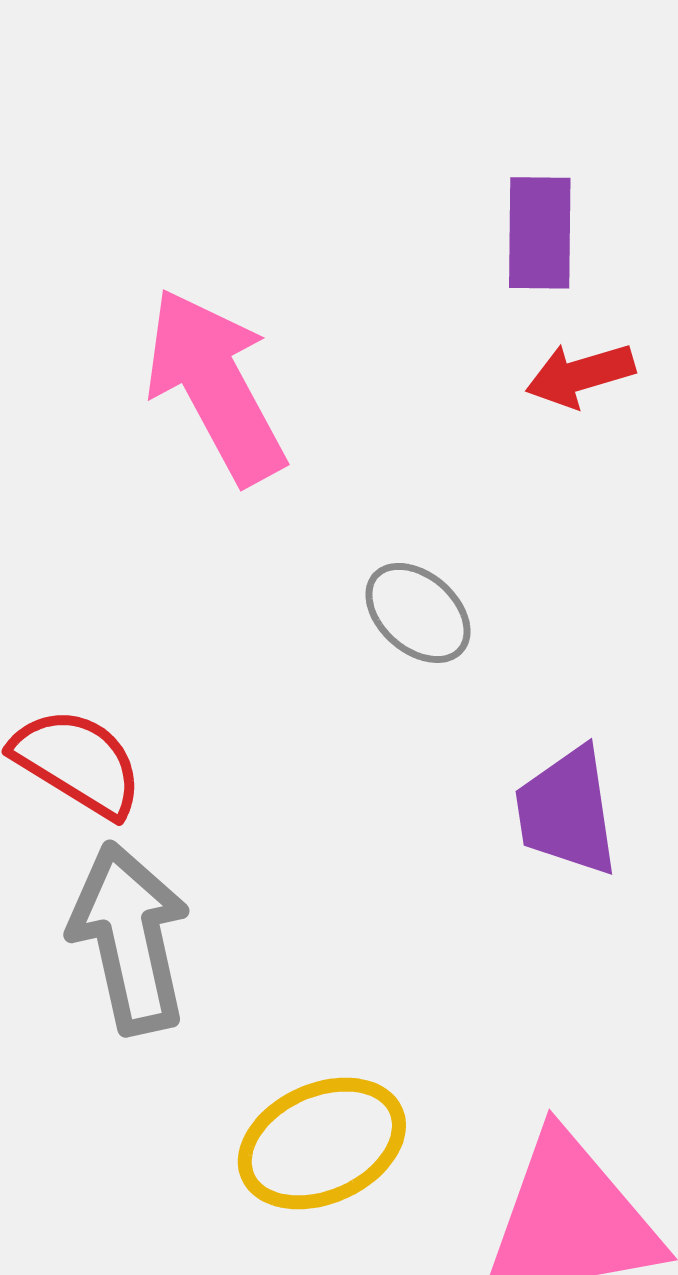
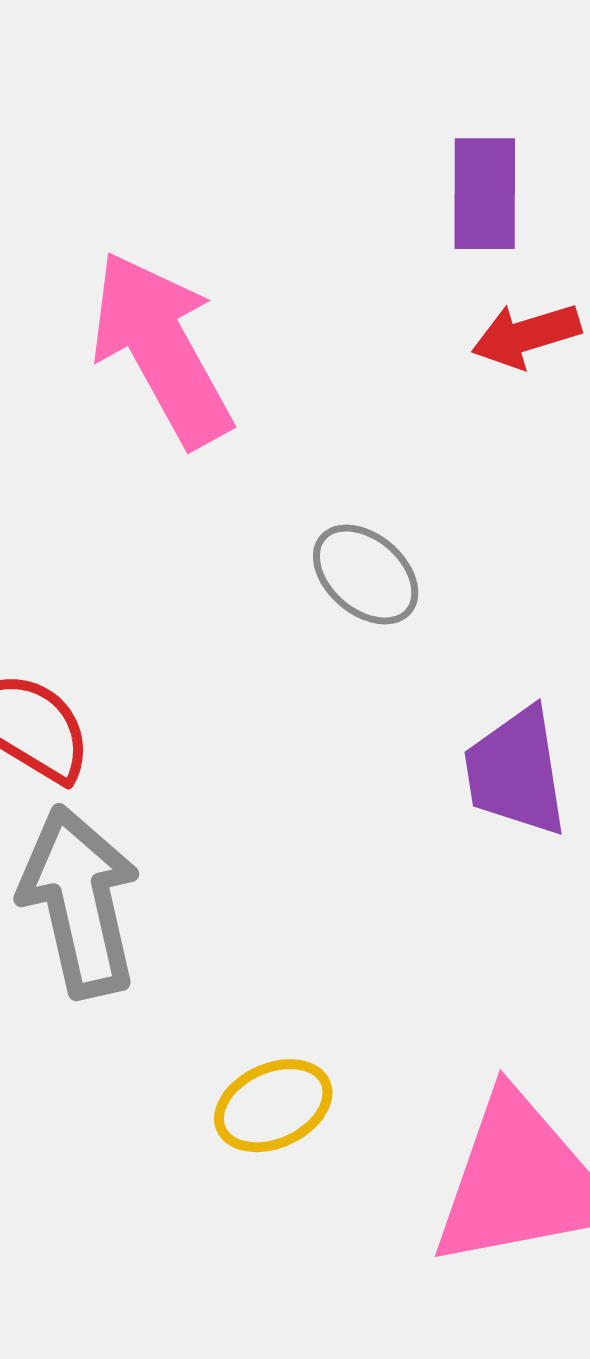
yellow ellipse: (322, 1143) -> (273, 1106), size x0.7

